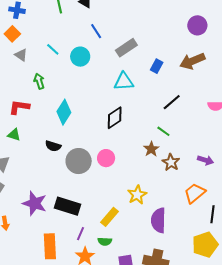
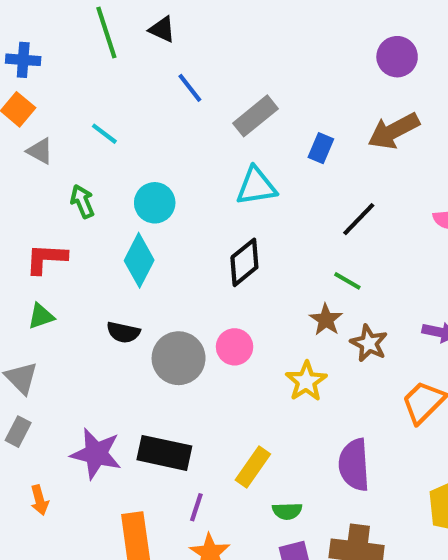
cyan circle: (80, 57) -> (155, 203), moved
green triangle: (14, 135) -> (41, 316), turned -32
yellow star: (137, 195) -> (306, 381), moved
green semicircle: (105, 241) -> (287, 511), moved

